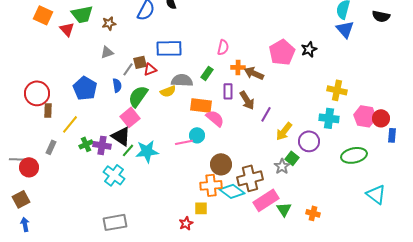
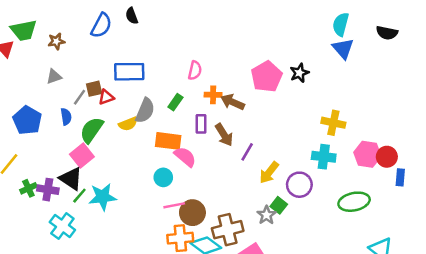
gray semicircle: (182, 80) -> (145, 111), turned 110
pink line: (184, 142) -> (174, 205), moved

